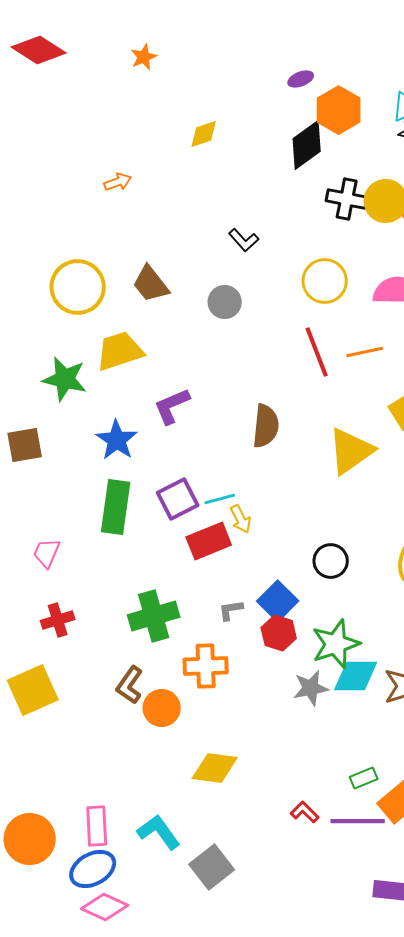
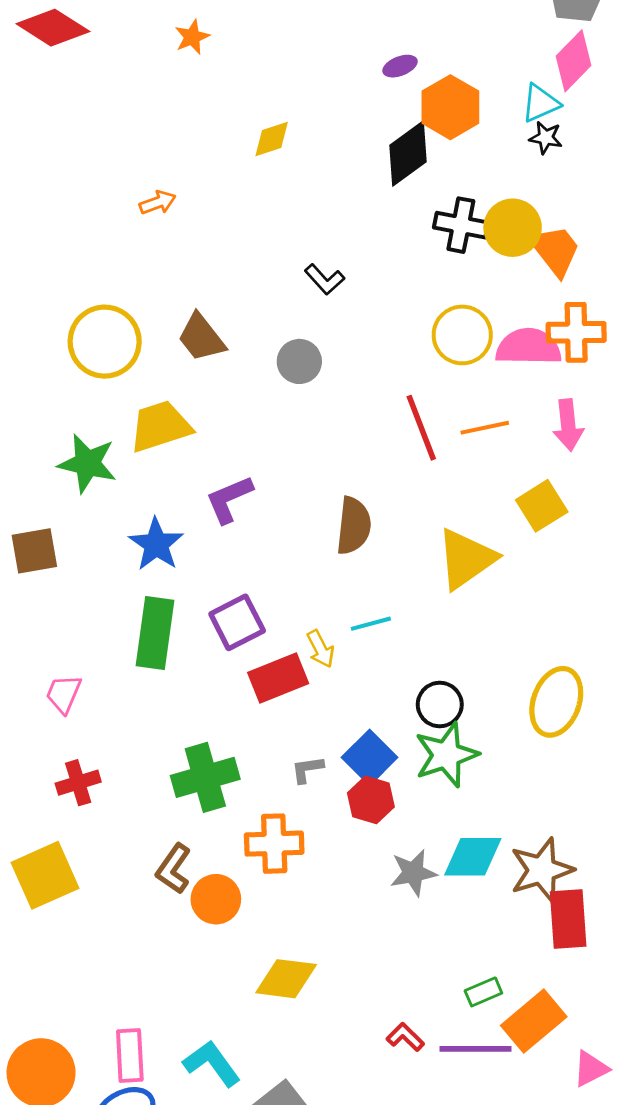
yellow circle: (325, 281) -> (462, 335), moved
cyan line: (220, 499) -> (371, 624), moved
green star: (336, 644) -> (446, 755), moved

